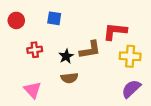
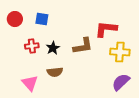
blue square: (54, 18) -> (42, 19), moved
black star: (66, 56) -> (53, 48), moved
brown semicircle: (69, 78) -> (55, 72), moved

